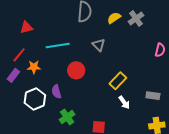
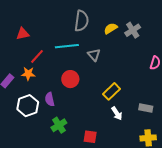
cyan line: (58, 45) -> (67, 46), moved
red line: (19, 55) -> (37, 56), moved

